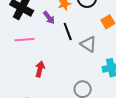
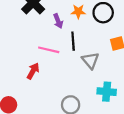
pink line: (24, 40) -> (49, 50), moved

